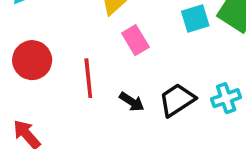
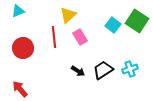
cyan square: (195, 18) -> (113, 25), turned -35
red line: (88, 78) -> (54, 37), moved

